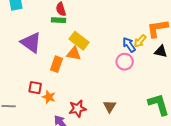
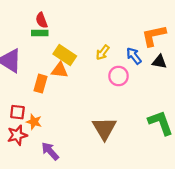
yellow arrow: (140, 41) -> (103, 52), moved
blue arrow: (129, 45) -> (134, 56), moved
brown triangle: (110, 106) -> (104, 128), size x1.6
red star: (78, 109) -> (17, 135), moved

